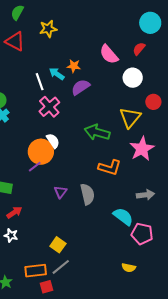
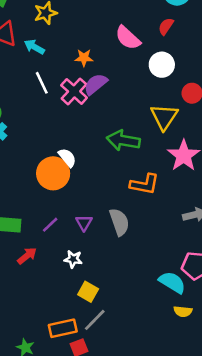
cyan arrow: (57, 74) -> (34, 47), moved
pink cross: (49, 107) -> (74, 91), moved
purple line: (35, 167) -> (50, 225), moved
cyan semicircle: (123, 217) -> (172, 282), moved
white star: (11, 235) -> (73, 259), moved

